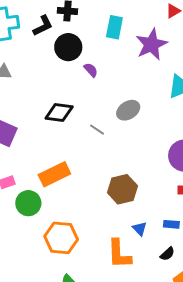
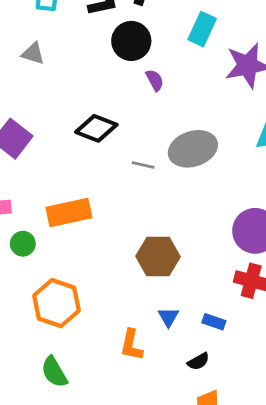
gray ellipse: (128, 110) -> (193, 149), size x1.4
gray line: (97, 130) -> (143, 165), turned -35
green circle: (28, 203) -> (23, 244), size x0.7
orange L-shape: (119, 254) -> (131, 345), size x0.7

